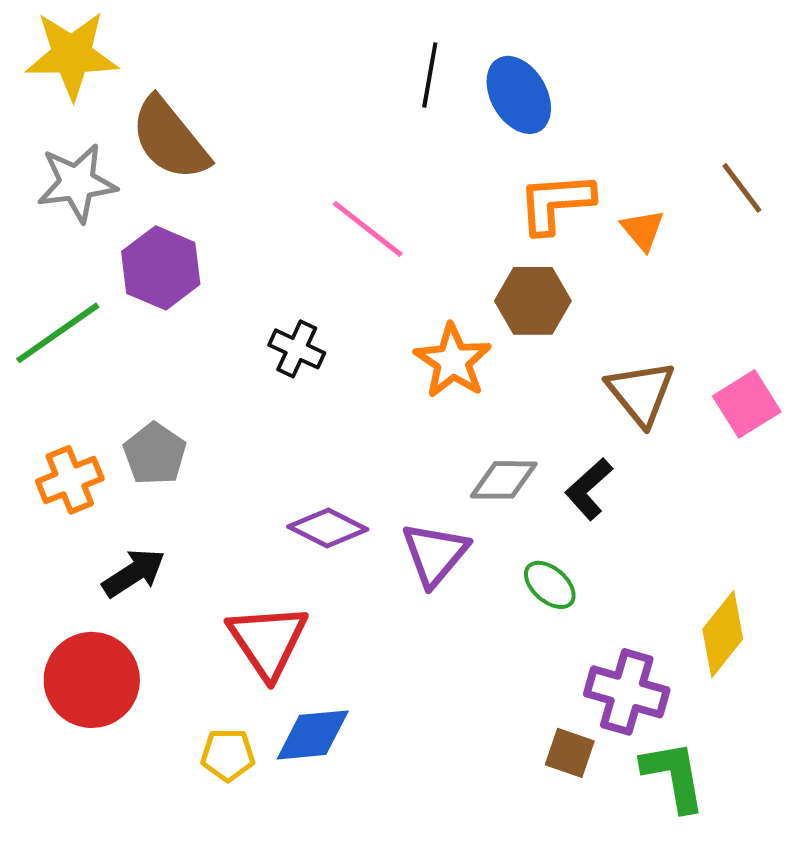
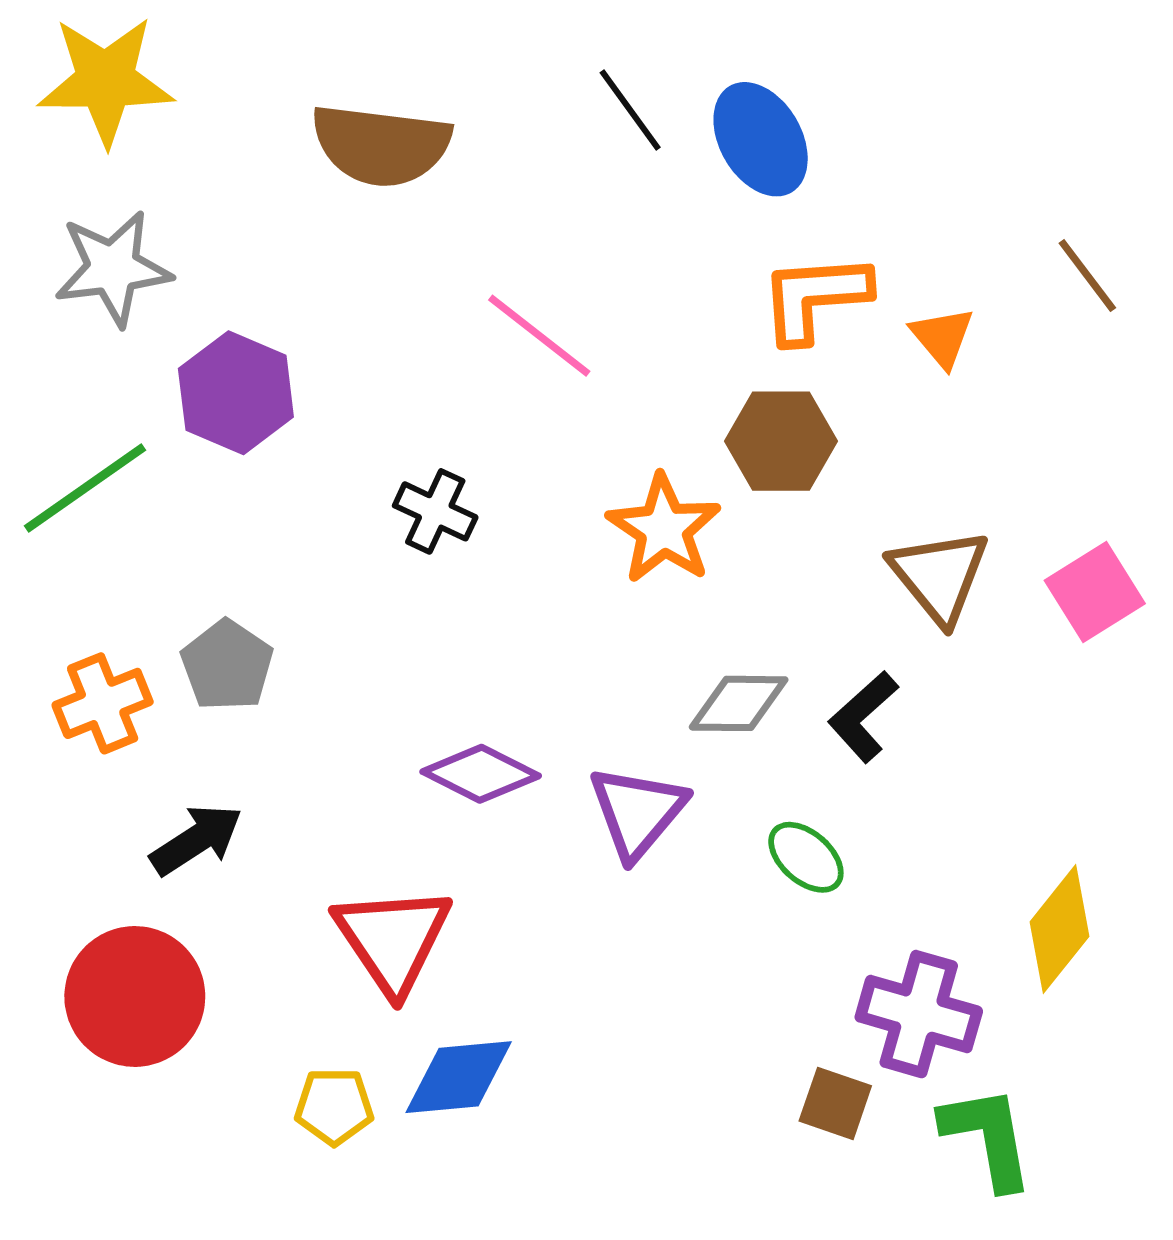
black line: (430, 75) -> (630, 110), turned -46
brown semicircle: (170, 139) -> (381, 145), moved, turned -44

